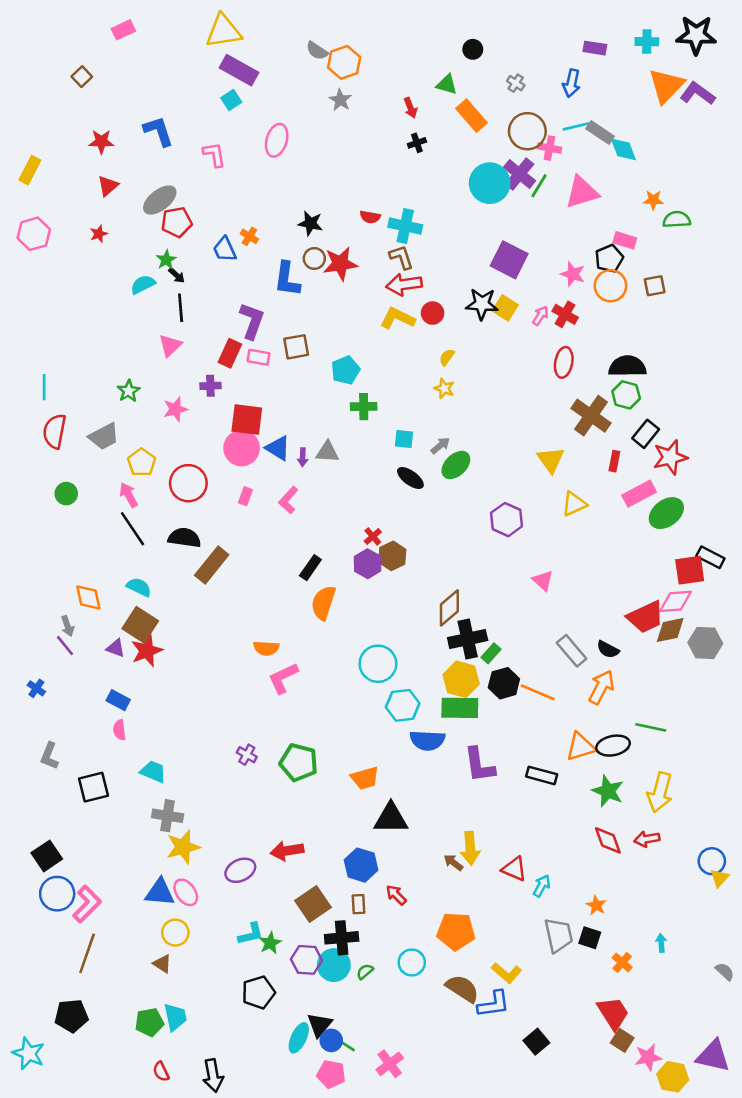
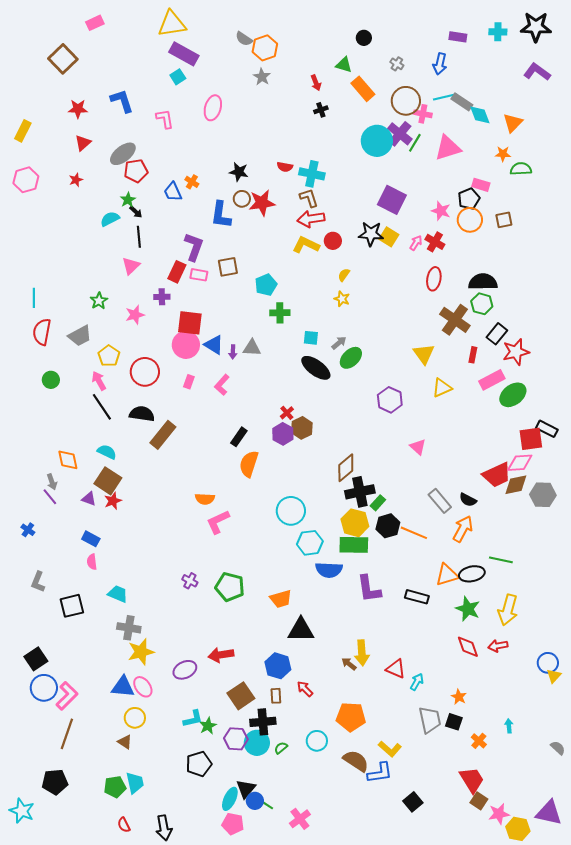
brown square: (82, 77) -> (63, 59), size x1.8
orange triangle: (666, 86) -> (513, 123), moved, size x0.7
black ellipse: (410, 478) -> (316, 368), size x1.4
red star: (147, 651) -> (113, 501), size x0.7
pink pentagon: (331, 1074) -> (233, 824), moved

